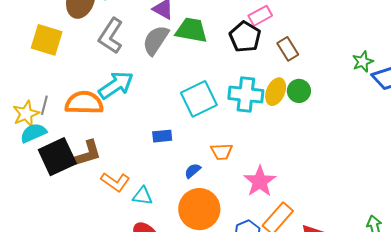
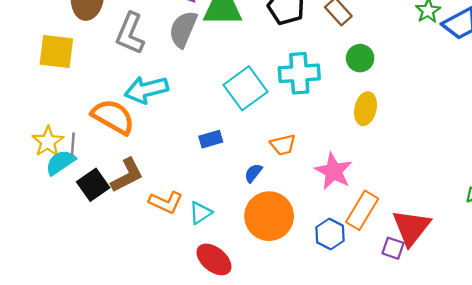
cyan arrow: (116, 85) -> (146, 90), turned -150
yellow ellipse: (276, 92) -> (365, 109), moved
orange semicircle: (84, 103) -> (113, 117), turned 39
gray line: (44, 105) -> (73, 144), moved
black square: (57, 157) -> (93, 185), size x0.7
cyan triangle: (143, 196) -> (200, 213), turned -30

